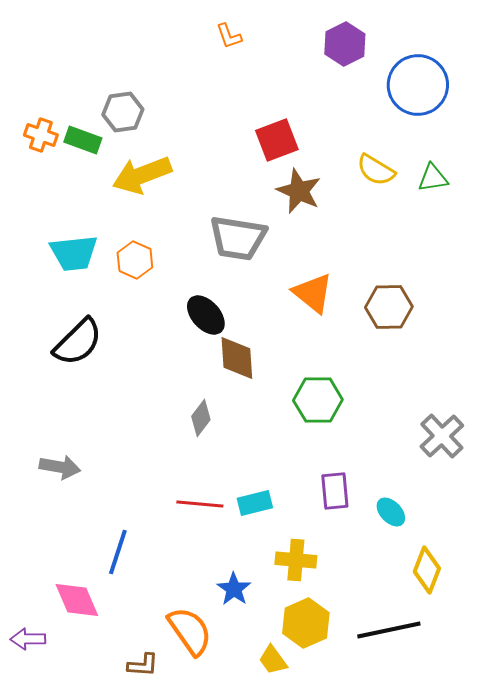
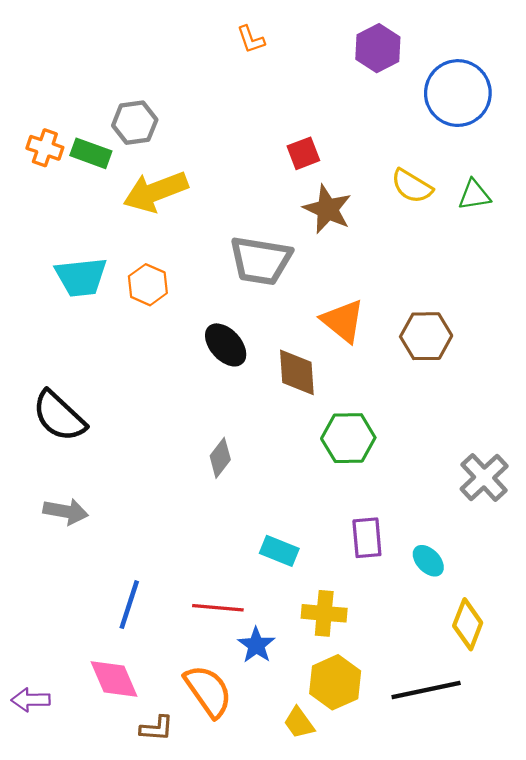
red square: (277, 140) -> (303, 153), size x0.7
black semicircle: (78, 342) -> (59, 416), moved, turned 88
brown diamond: (237, 358) -> (297, 372), moved
cyan rectangle: (255, 503) -> (279, 551), turned 36
red line: (200, 504) -> (218, 608), moved
pink diamond: (77, 600) -> (114, 679), moved

